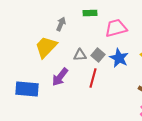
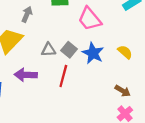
pink trapezoid: (116, 28) -> (90, 19), turned -115
purple arrow: (60, 77) -> (26, 75), turned 54

